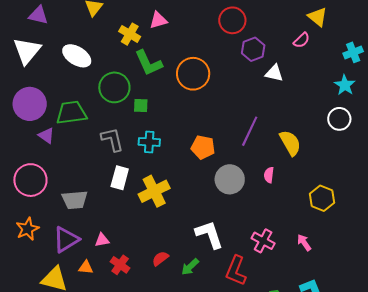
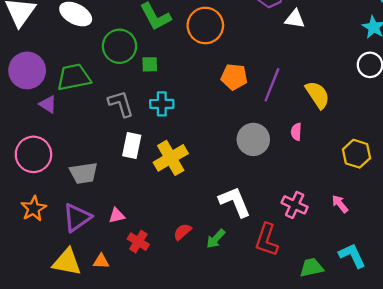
orange pentagon: (203, 147) -> (234, 77), moved
orange triangle: (86, 267) -> (101, 261), moved

